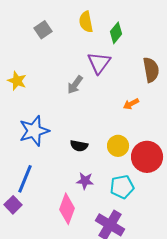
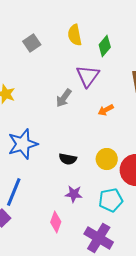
orange arrow: (131, 104) -> (106, 110), moved
pink diamond: (67, 209) -> (56, 222), size x0.7

